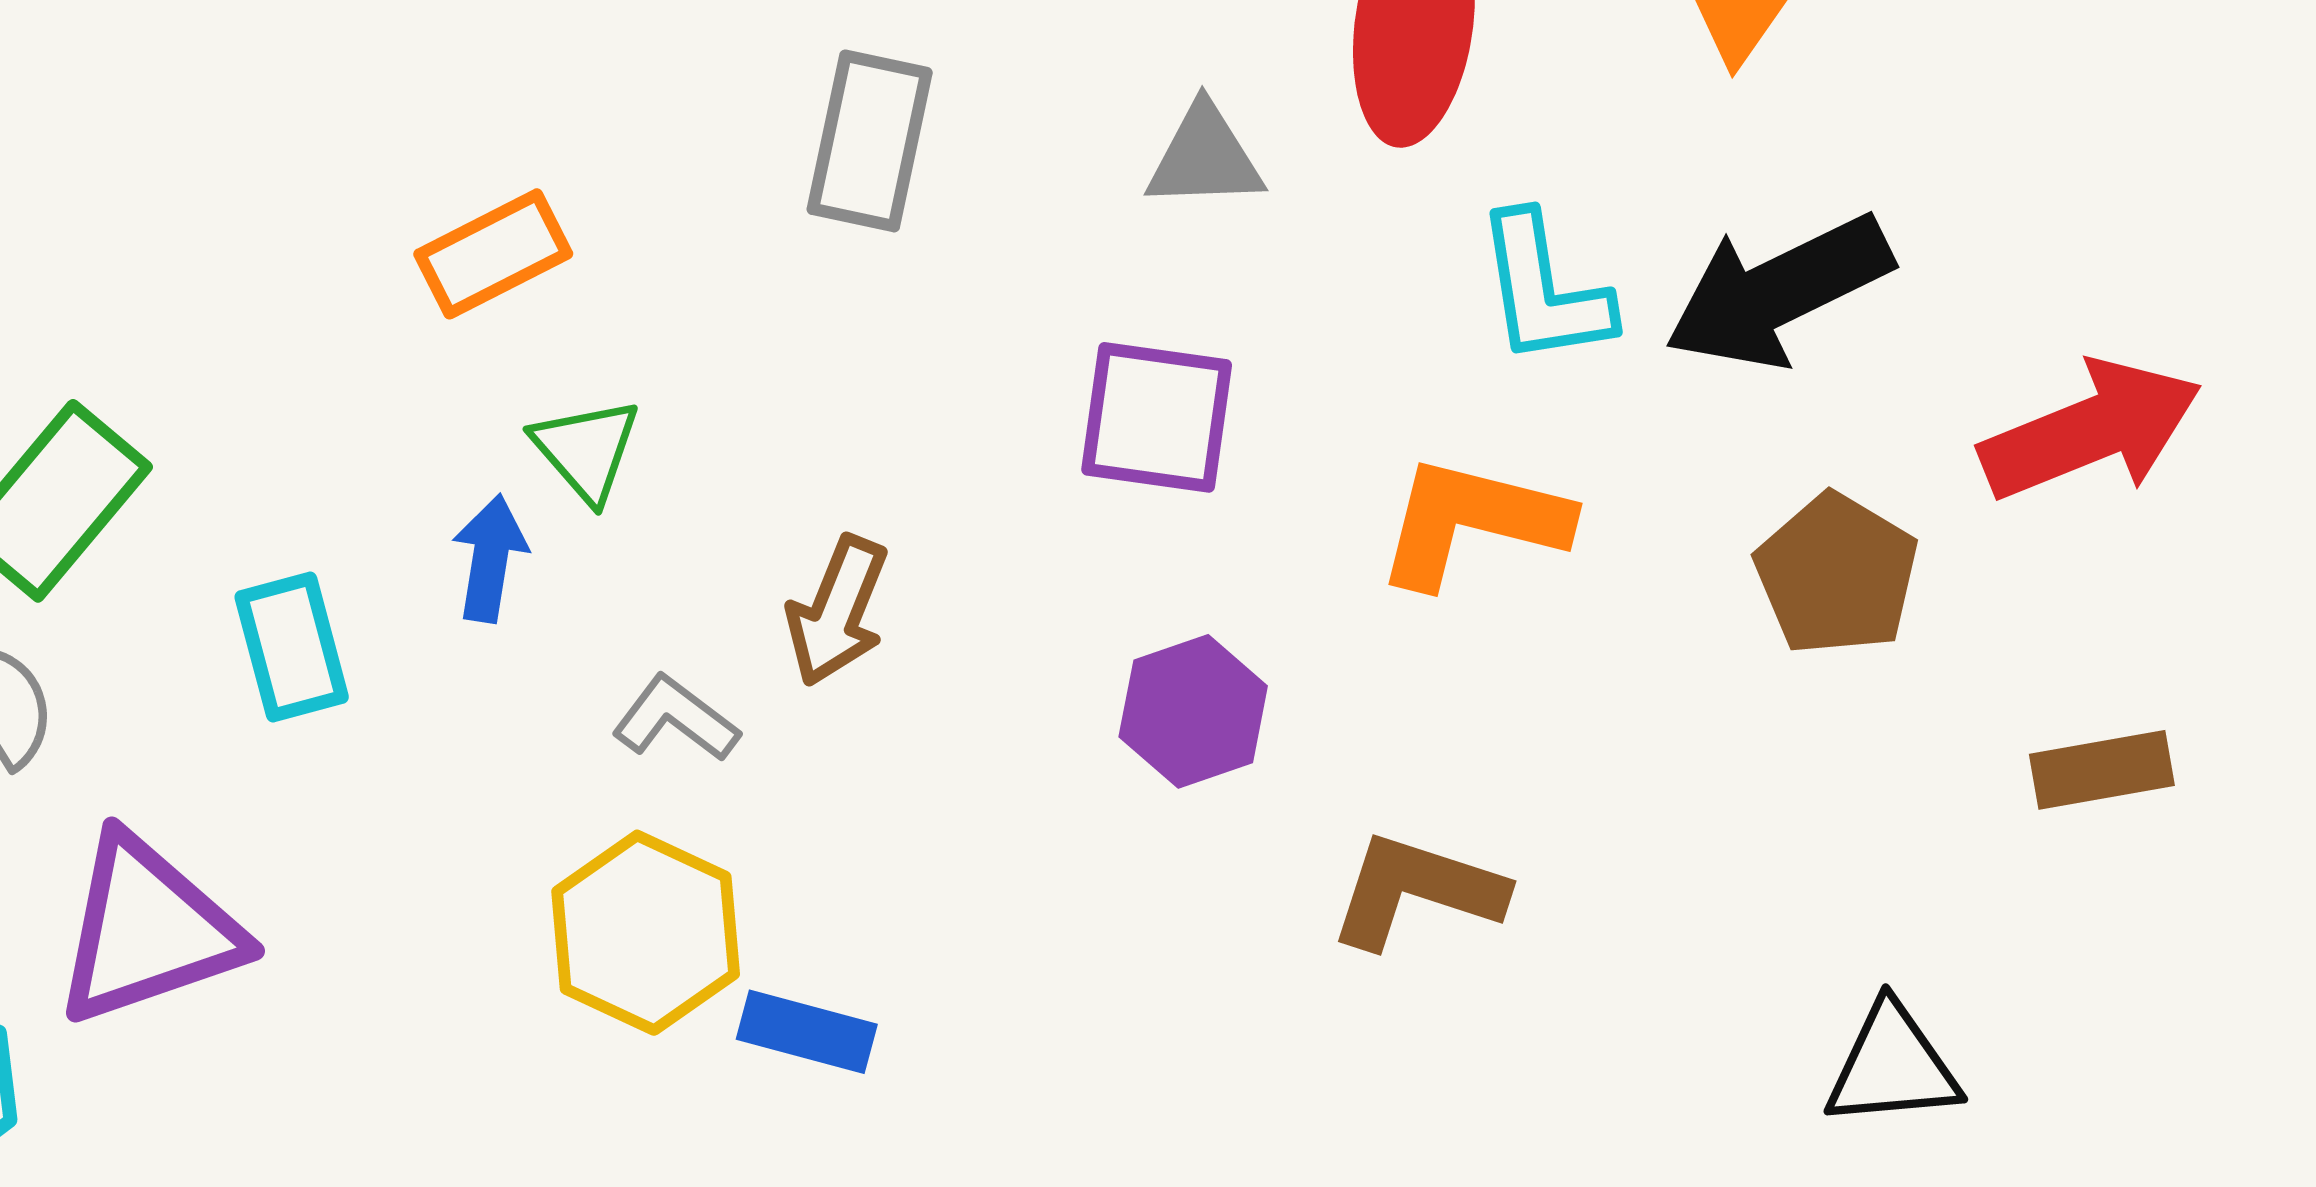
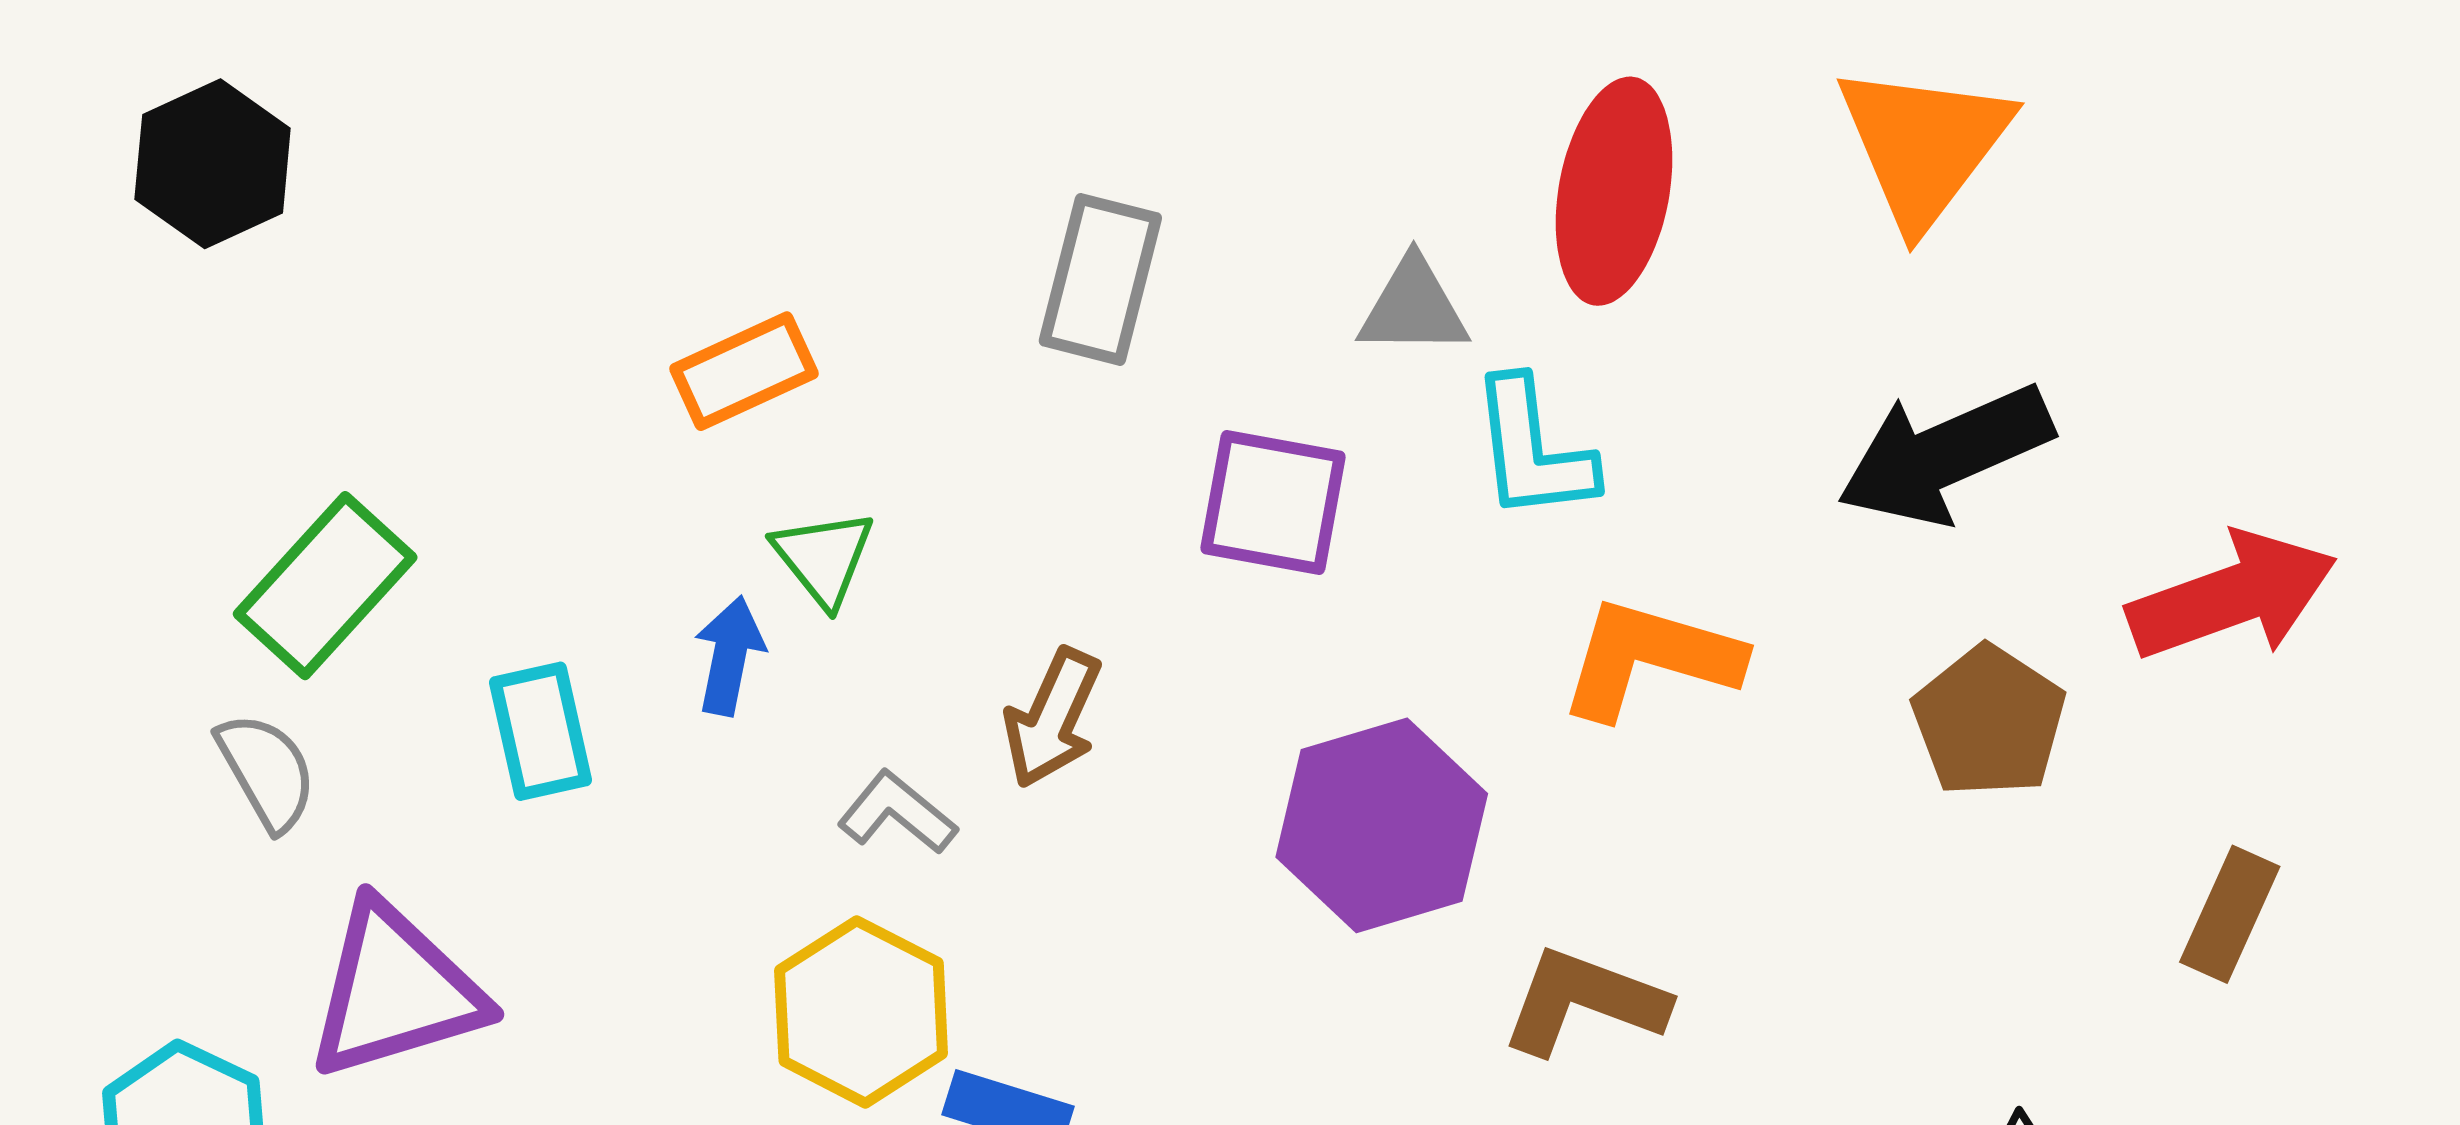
cyan L-shape: (1544, 290) -> (1533, 450), moved
purple square: (1157, 417) -> (1273, 502), moved
purple hexagon: (1193, 711) -> (1382, 825), size x1.5
brown rectangle: (2102, 770) -> (2230, 914), turned -58

